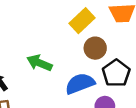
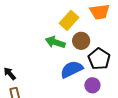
green arrow: (39, 63) -> (55, 42), moved

